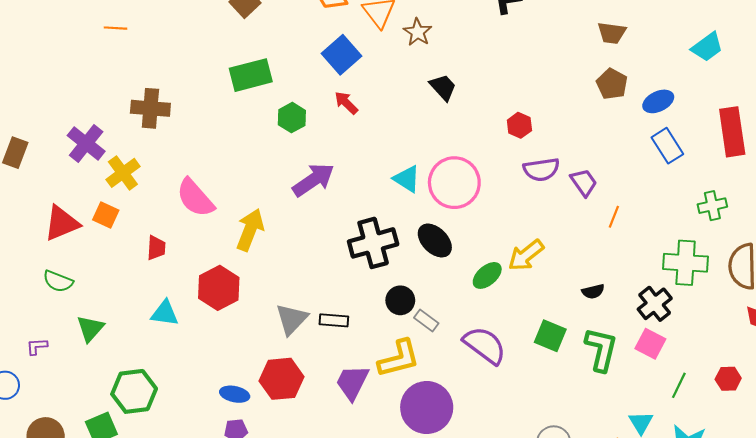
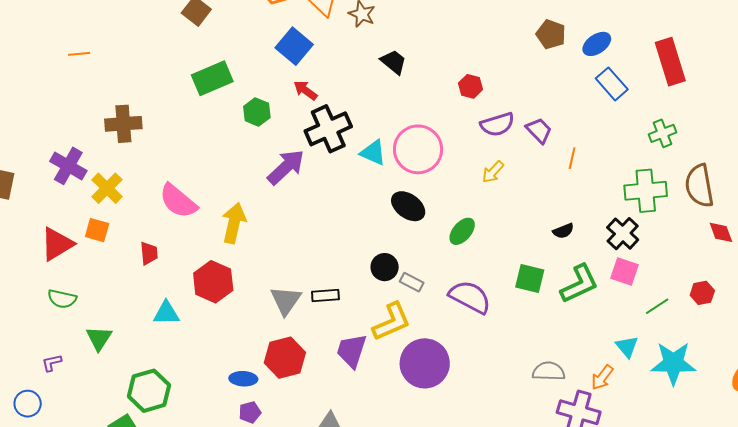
black cross: (373, 243) -> (328, 129), moved
yellow arrow: (526, 255) -> (493, 172), moved, size x0.7
green L-shape: (601, 349) -> (579, 284), turned 60
green line: (679, 385) -> (657, 306), turned 40

